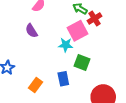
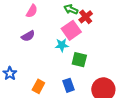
purple semicircle: (31, 31) -> (28, 36), turned -80
blue rectangle: (63, 79) -> (69, 85), moved

